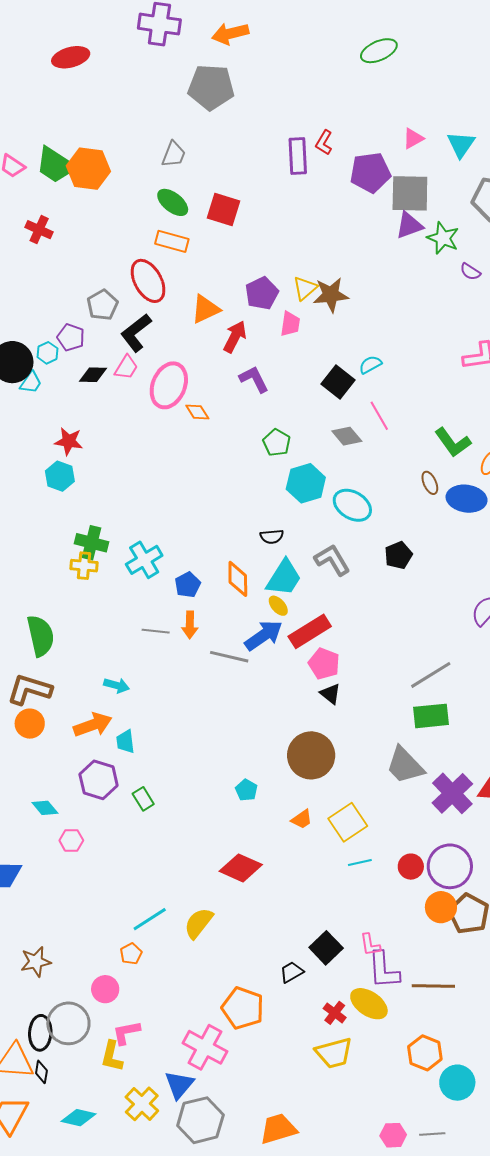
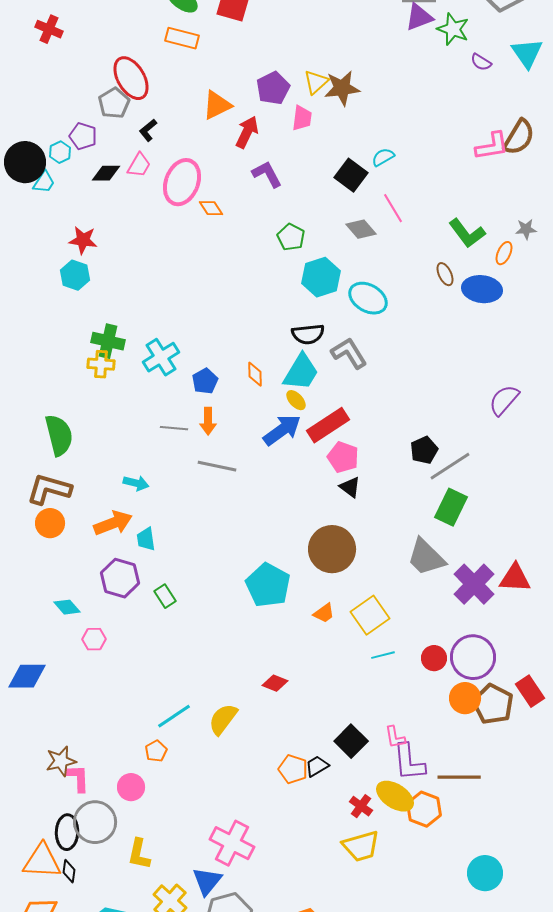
red ellipse: (148, 281) -> (131, 78), moved
black L-shape: (136, 333) -> (148, 130), size x0.6
black semicircle: (272, 537) -> (308, 334), moved, size x1.4
black pentagon: (398, 555) -> (424, 450), moved
orange diamond: (238, 579) -> (255, 374), size x0.7
gray line: (229, 657) -> (217, 466), moved
green rectangle: (431, 716) -> (451, 507), turned -57
cyan pentagon: (246, 790) -> (268, 585), size x2.0
red diamond: (241, 868) -> (275, 683), moved, size x0.6
orange pentagon: (243, 1008) -> (293, 769), moved, size x0.7
pink L-shape: (126, 1033) -> (78, 778), moved, turned 100
orange hexagon: (425, 1053) -> (424, 809), moved

